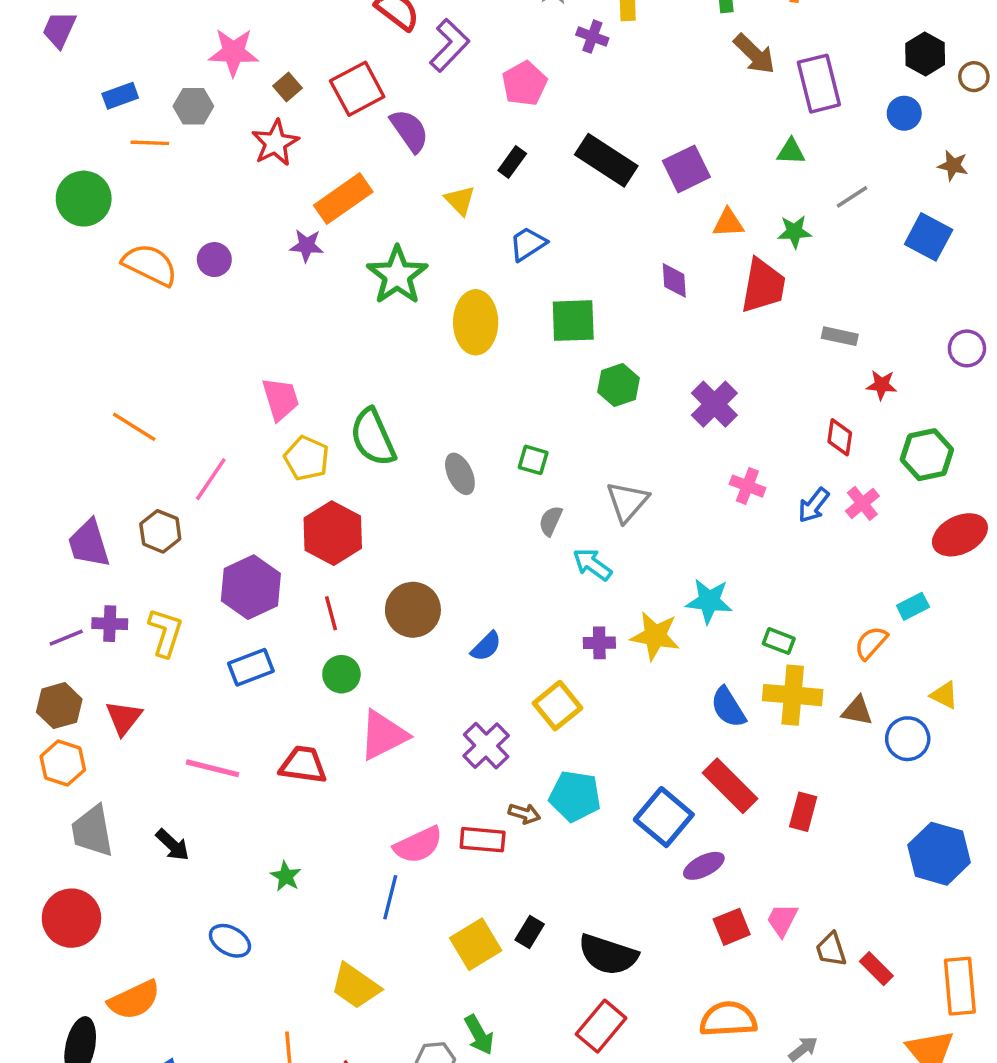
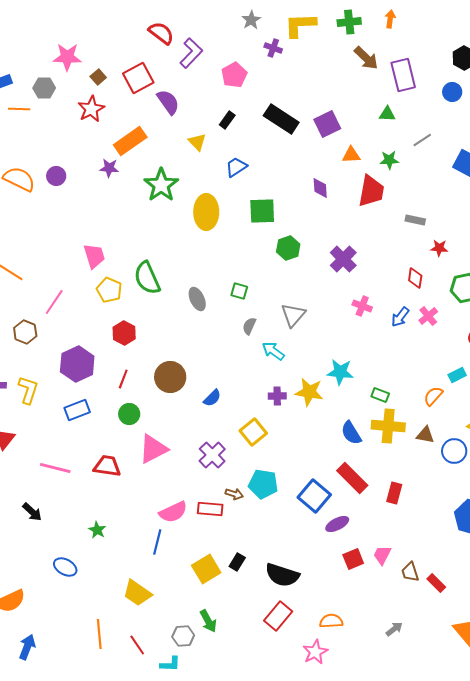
red hexagon: (333, 533) -> (124, 333), size x0.7
red line: (331, 613) -> (123, 379), turned 36
orange semicircle: (728, 1019) -> (331, 621), moved, size x0.7

